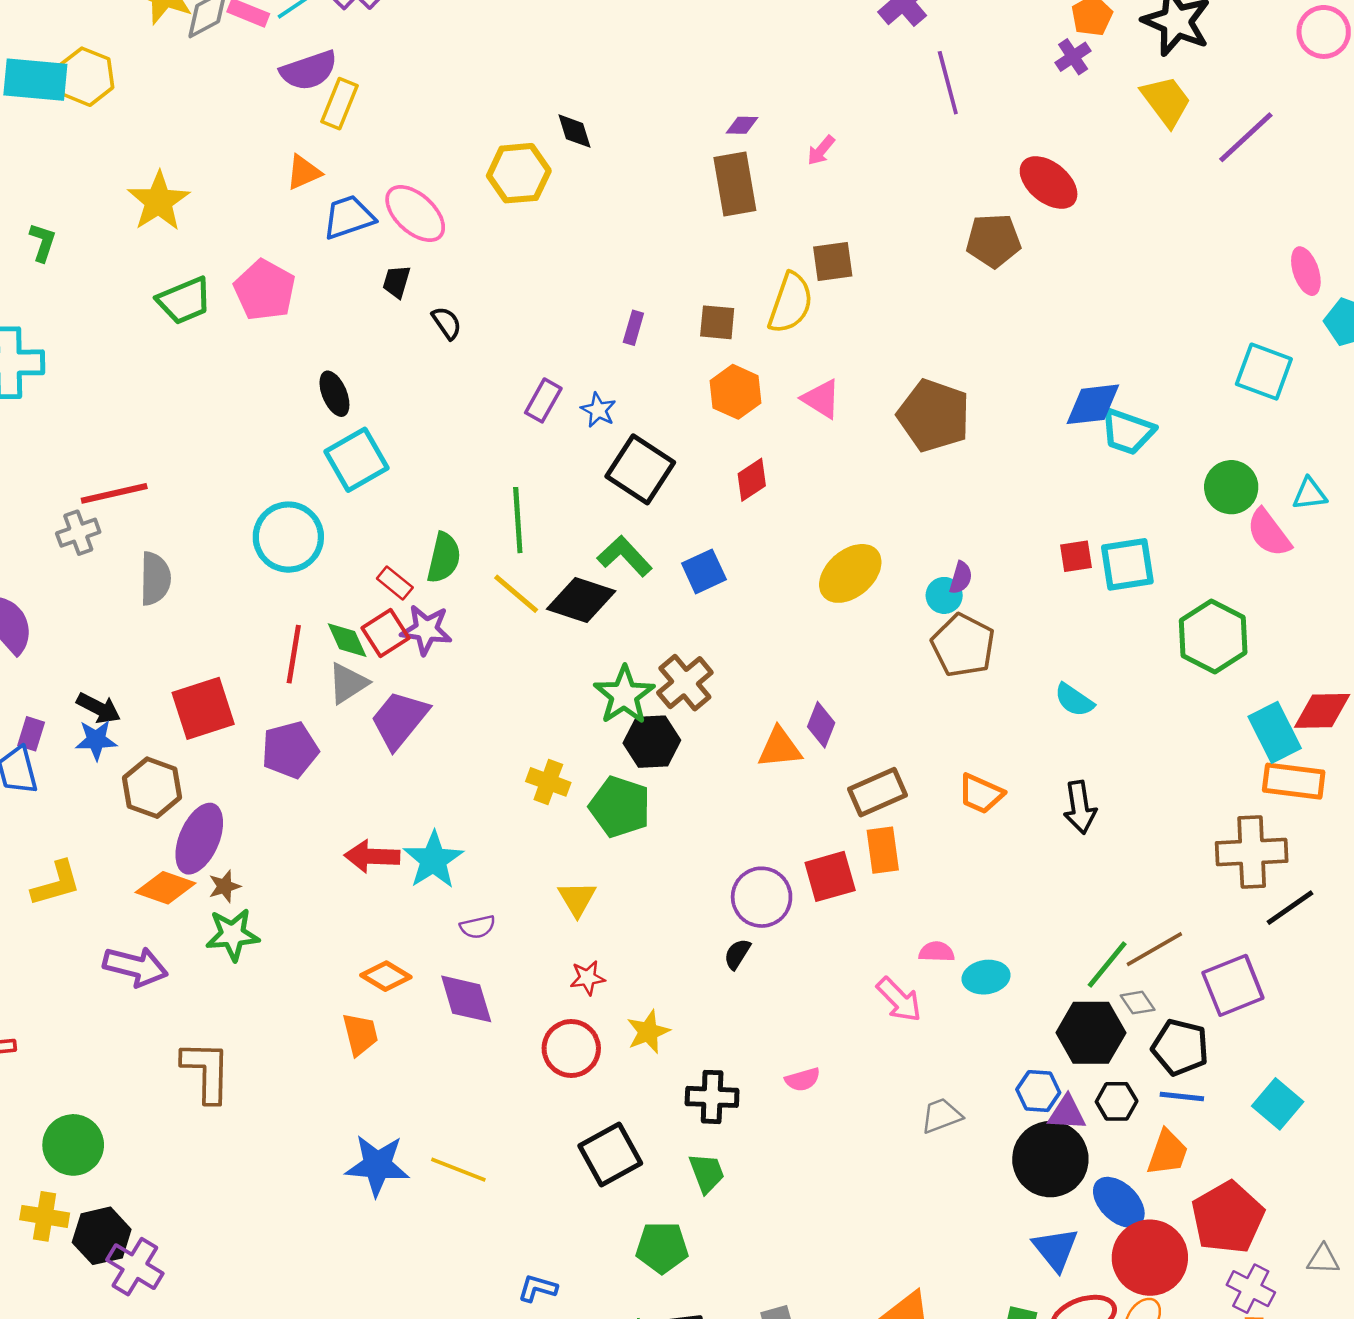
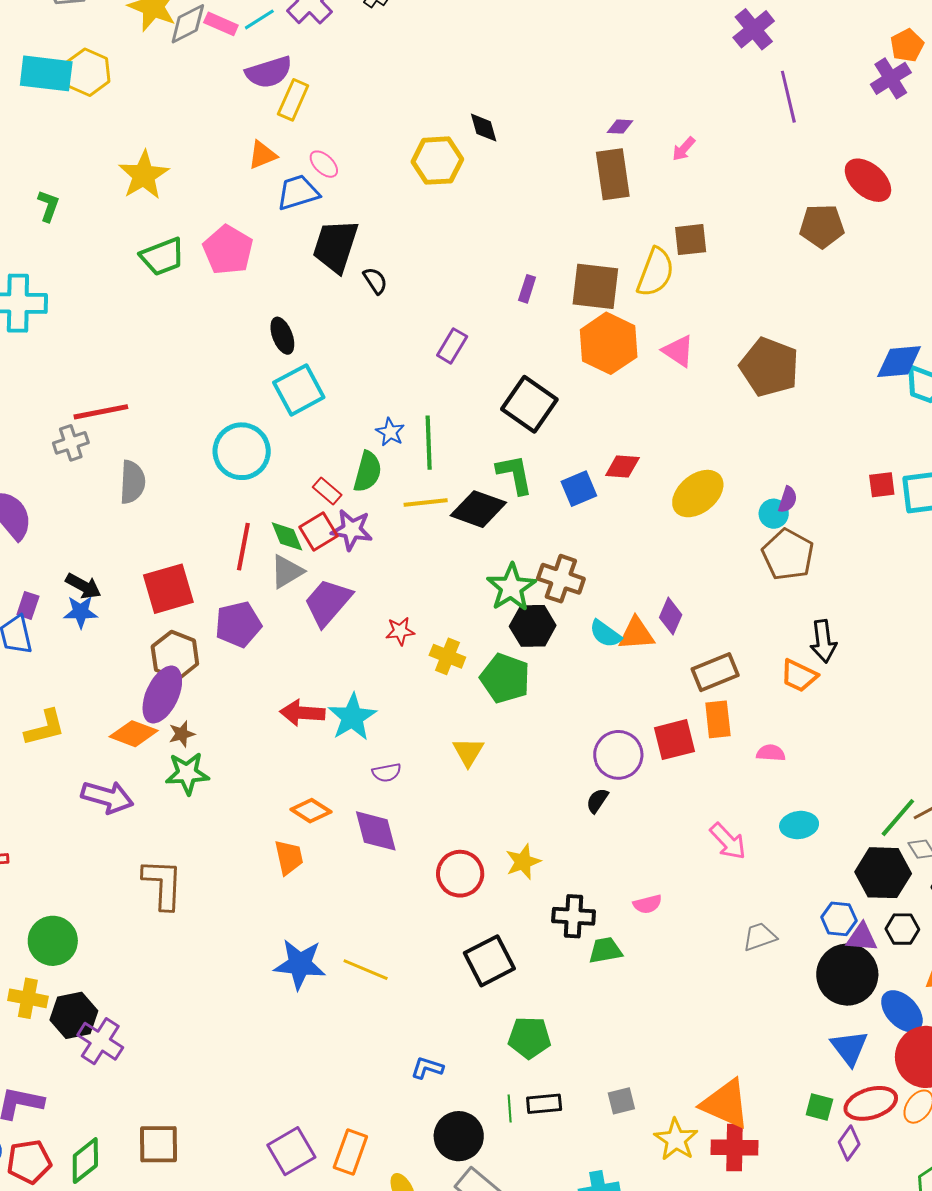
purple cross: (1073, 57) -> (891, 78), size x1.4
pink ellipse: (415, 214) -> (324, 164), moved, size x0.6
black trapezoid: (397, 282) -> (335, 246), size x2.0
brown square: (717, 322) -> (595, 286), size x1.6
orange hexagon: (735, 392) -> (609, 343), size x1.4
blue star: (598, 410) -> (390, 432), moved
red diamond: (752, 480) -> (622, 467), moved, turned 36
green L-shape: (625, 556) -> (515, 474), turned 30
yellow line: (516, 594) -> (426, 503), turned -48
brown cross: (685, 683) -> (561, 579), turned -33
cyan semicircle: (1074, 700) -> (605, 634), moved
brown hexagon: (152, 788) -> (175, 655), moved
black arrow: (1080, 807) -> (823, 641), moved
pink semicircle: (937, 952) -> (771, 753), moved
red star: (588, 978) -> (400, 631), moved
green trapezoid: (707, 1173) -> (605, 950), moved, turned -81

